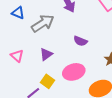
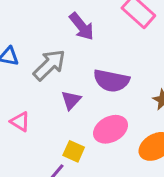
purple semicircle: (80, 41) -> (111, 81), size x1.6
purple triangle: (46, 54) -> (71, 100), moved

